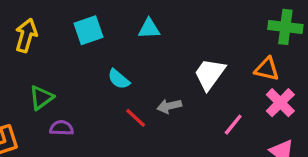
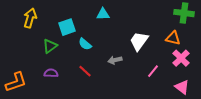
cyan square: (88, 30) -> (67, 27), moved
green triangle: (41, 98) -> (50, 46), moved
red line: (136, 118) -> (85, 71), moved

